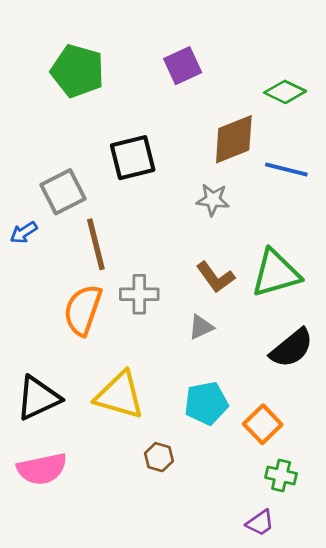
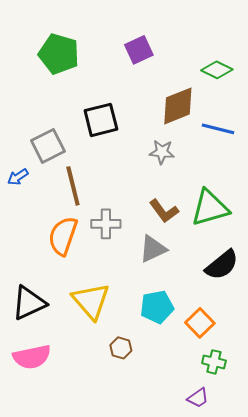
gray triangle: (201, 327) -> (153, 249), size x1.4
yellow triangle: (120, 395) -> (91, 301), turned 33

